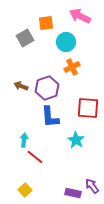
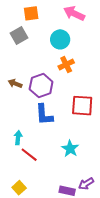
orange square: (46, 23) -> (31, 13), moved
cyan star: (76, 140) -> (70, 149), moved
purple arrow: (92, 186) -> (86, 184), turned -84

